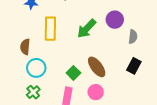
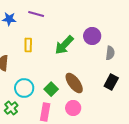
yellow rectangle: (50, 29) -> (28, 45), size x0.6
cyan circle: (36, 68) -> (24, 88), moved

